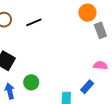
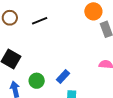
blue rectangle: (87, 87) -> (63, 76), moved

